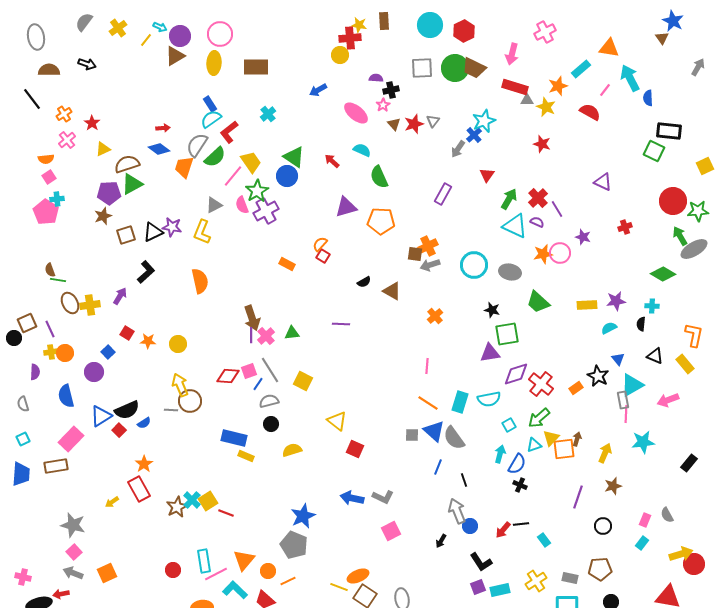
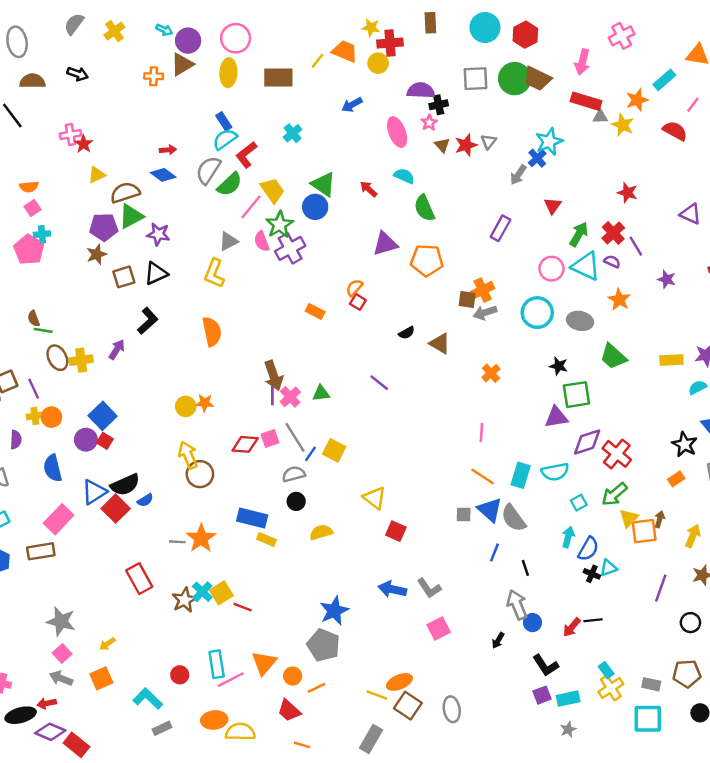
yellow star: (359, 25) -> (371, 28), moved
yellow line: (146, 40) -> (318, 61), moved
purple semicircle: (376, 78) -> (421, 90), size x1.6
pink ellipse: (356, 113) -> (397, 132), turned 30
orange cross: (64, 114) -> (154, 76), moved, turned 35
pink cross: (67, 140) -> (70, 134), moved, turned 30
red star: (542, 144) -> (628, 193), moved
orange trapezoid: (184, 167) -> (345, 51), moved, turned 95
purple star: (172, 227) -> (158, 234), moved
pink circle: (560, 253) -> (551, 269), moved
orange star: (543, 254) -> (619, 300), turned -30
purple line: (341, 324) -> (379, 383), turned 36
red square: (127, 333) -> (105, 441), moved
orange star: (148, 341) -> (205, 403), moved
blue square: (108, 352) -> (103, 416), size x1.6
blue line: (258, 384) -> (310, 454), moved
orange rectangle: (576, 388) -> (676, 479), moved
gray line: (171, 410) -> (177, 542), moved
red square: (119, 430) -> (116, 509), size x1.6
cyan triangle: (534, 445) -> (609, 568), moved
orange star: (144, 464) -> (201, 538), moved, size x1.4
gray L-shape: (383, 497) -> (429, 588), turned 30
yellow arrow: (112, 502) -> (107, 644), moved
cyan rectangle: (544, 540) -> (606, 670), moved
cyan L-shape: (235, 590) -> (148, 699), moved

